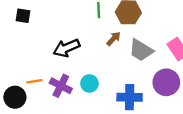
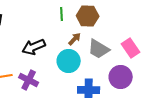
cyan circle: (89, 83) -> (69, 61), moved, size x1.5

